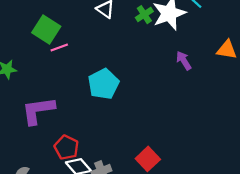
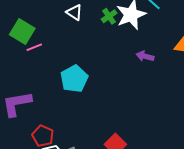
purple arrow: (184, 61) -> (145, 56), turned -42

